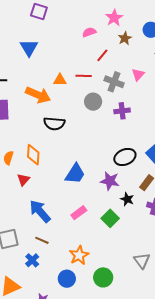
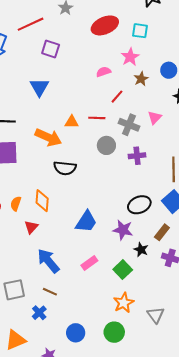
orange star: (79, 255) -> (124, 303), moved

